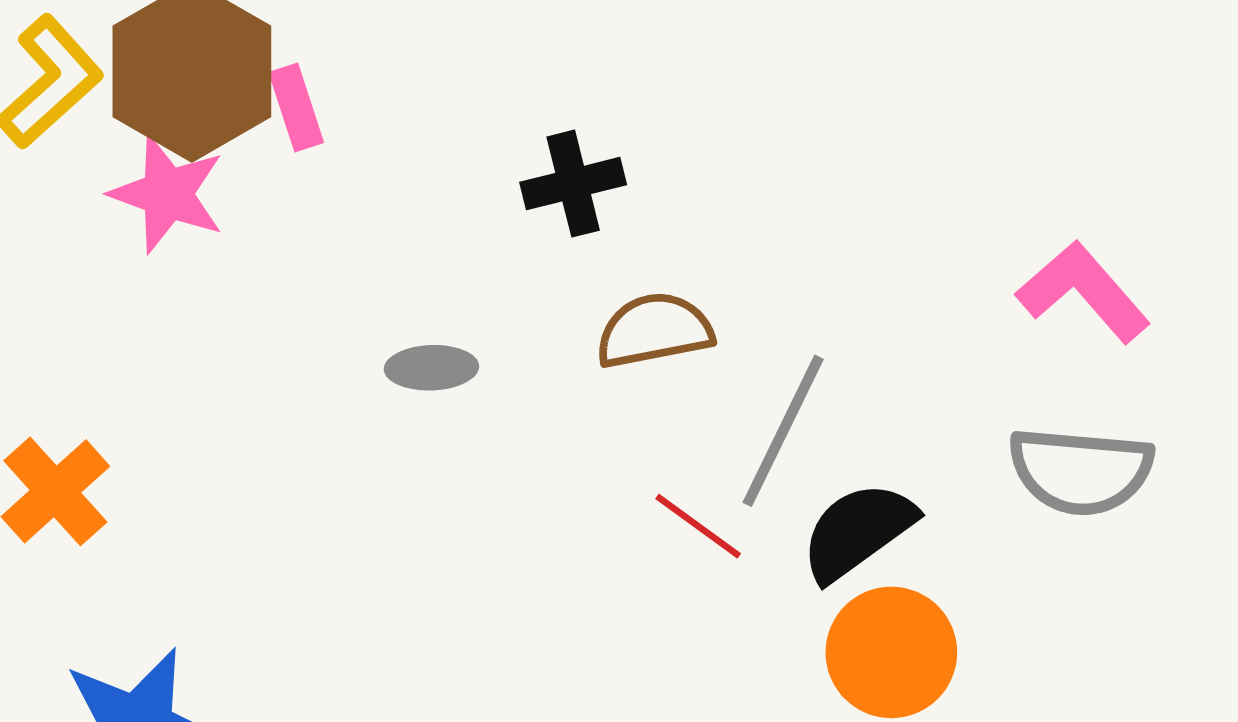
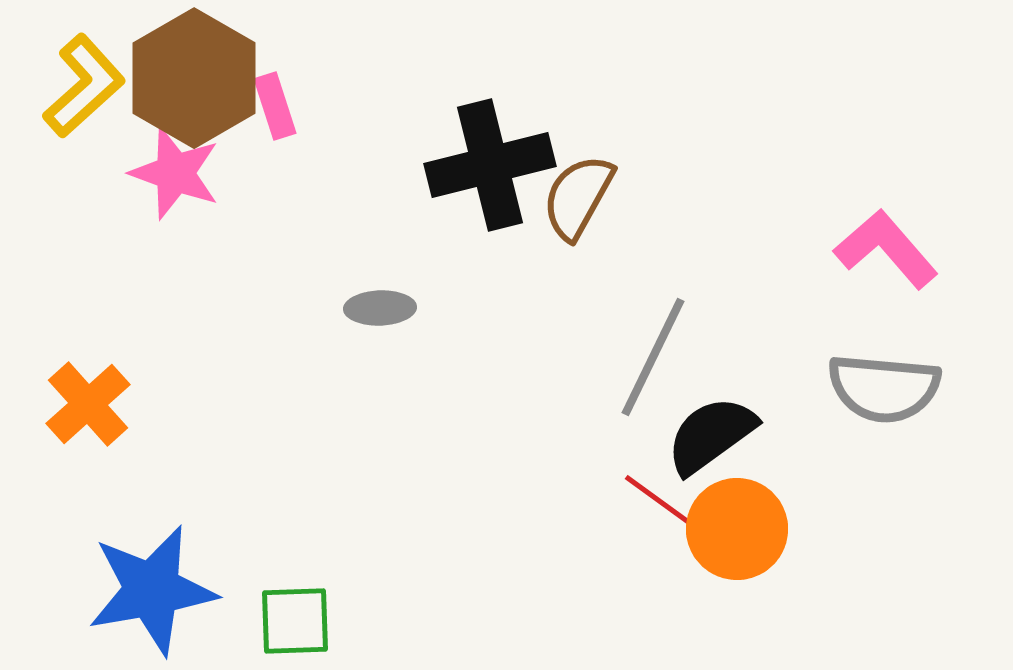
black cross: (573, 184) -> (490, 165), size x1.6
brown semicircle: (654, 330) -> (578, 197), moved, turned -50
red line: (698, 526) -> (658, 500), moved

